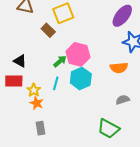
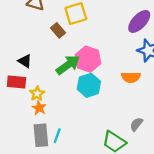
green arrow: (60, 61) -> (68, 65), size x1.6
cyan line: (56, 83) -> (57, 136), moved
gray semicircle: (123, 100) -> (136, 124), moved, turned -40
gray rectangle: (40, 128) -> (41, 135), size x1.5

